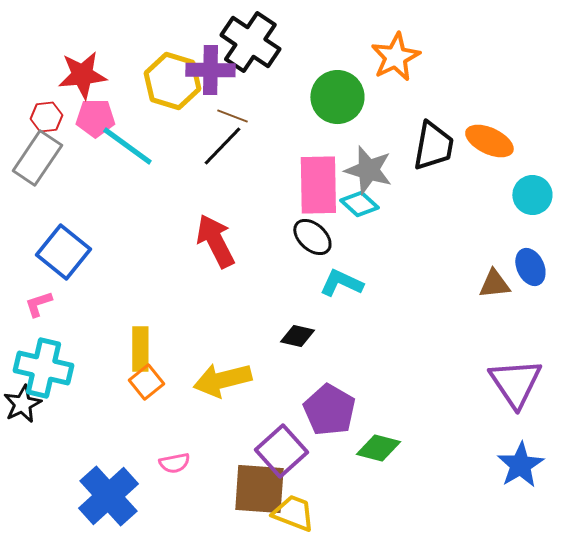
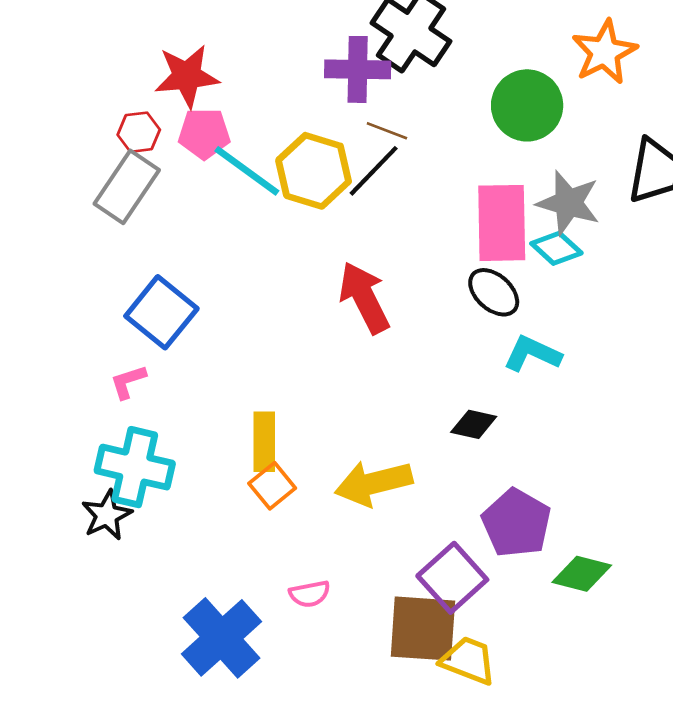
yellow hexagon: (172, 81) -> (314, 171), moved

